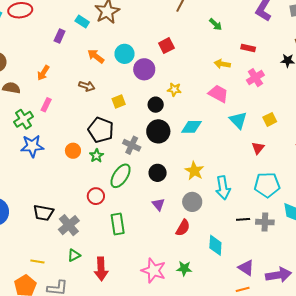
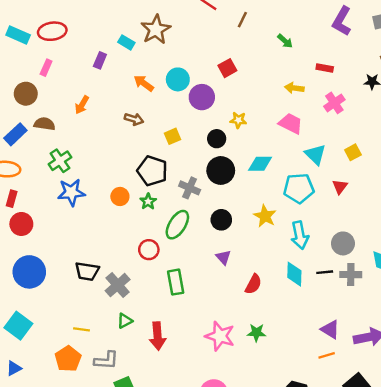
pink rectangle: (46, 105) -> (46, 68), moved
cyan pentagon: (267, 185) -> (299, 188), moved
gray circle: (192, 202) -> (343, 243), moved
cyan diamond: (215, 245) -> (294, 274), moved

